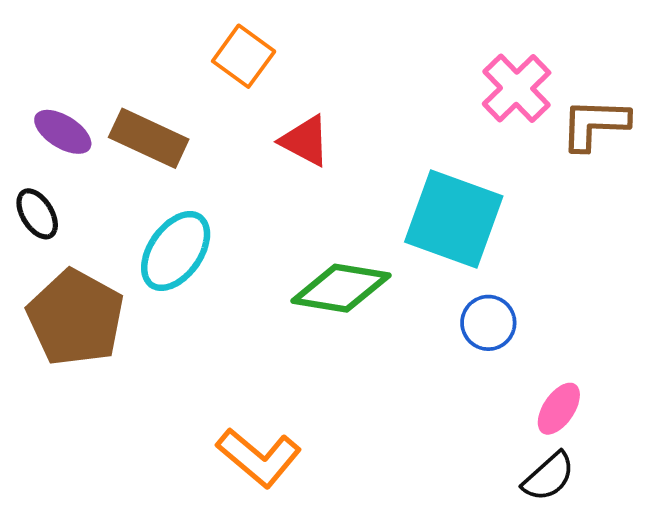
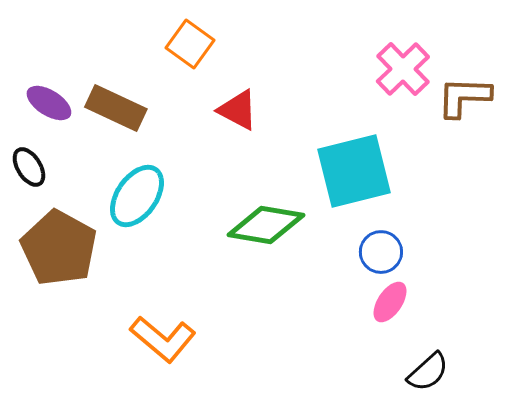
cyan square: (454, 219) -> (354, 171), turned -34
pink ellipse: (559, 409) -> (390, 302), moved
orange L-shape: (259, 457) -> (163, 339), moved

